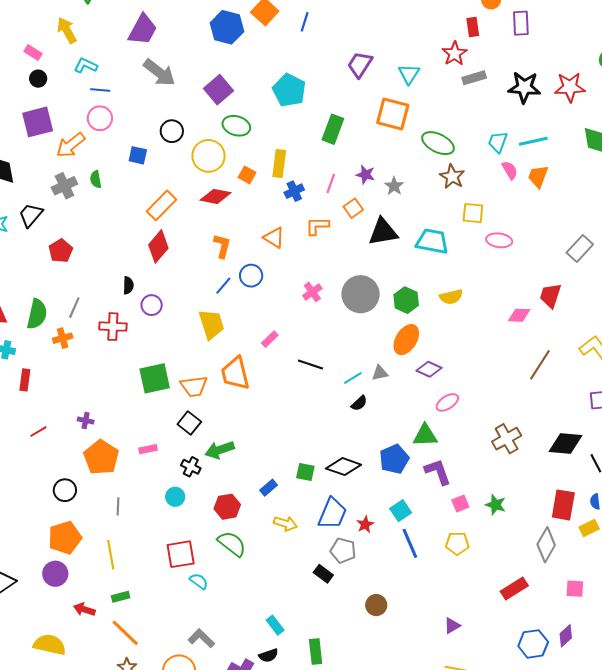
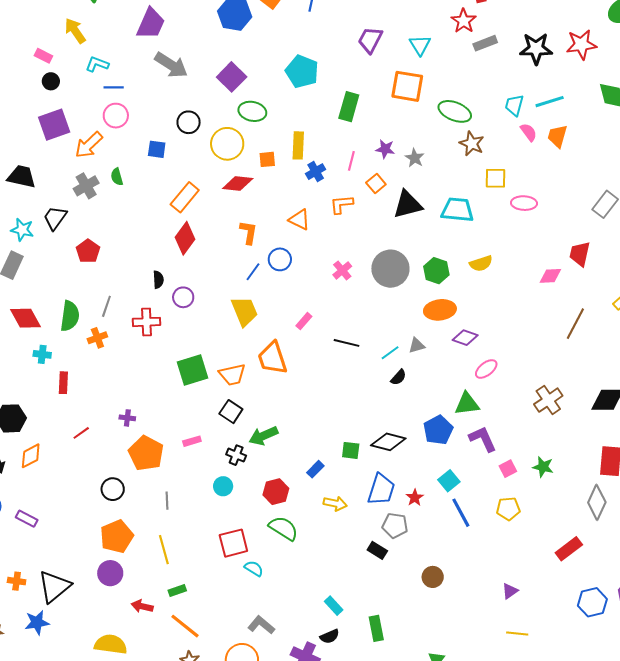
orange square: (247, 175) -> (267, 159), turned -30
orange ellipse: (406, 340) -> (440, 310), turned 56

